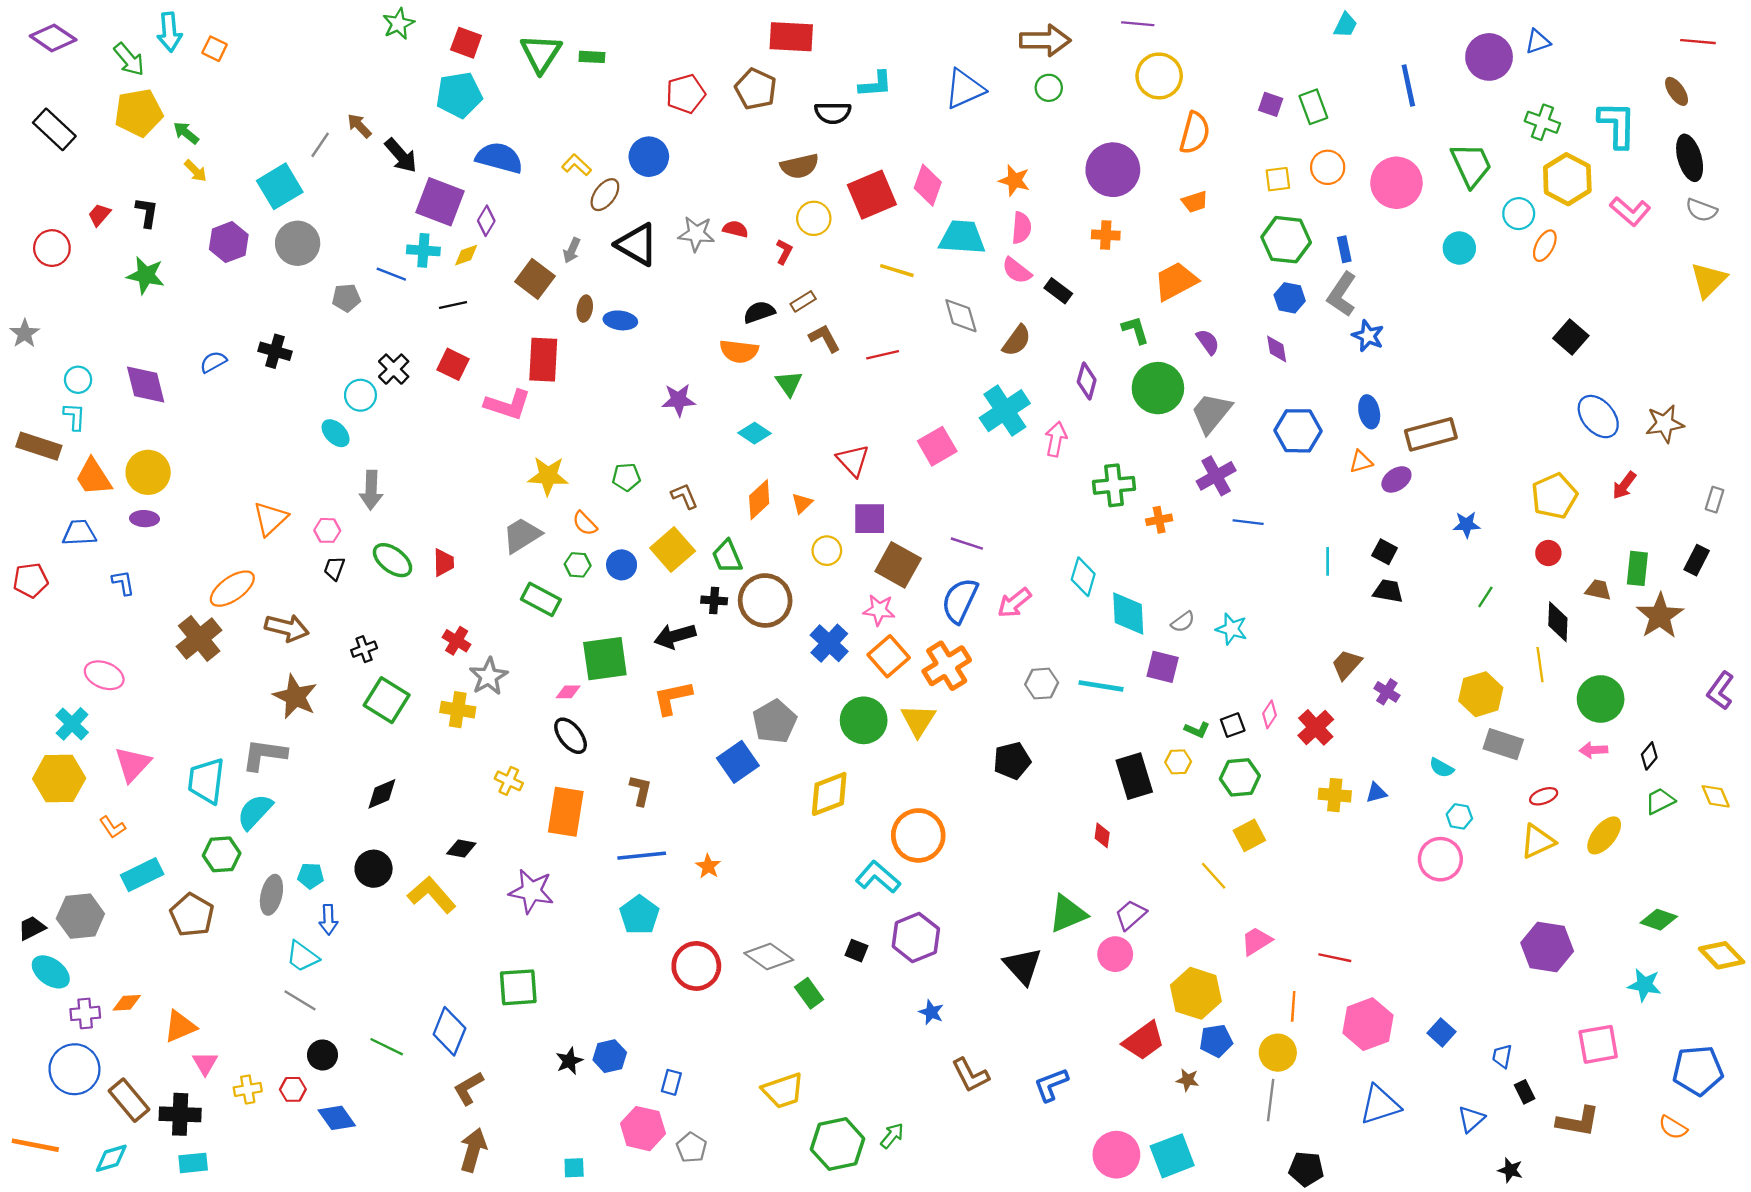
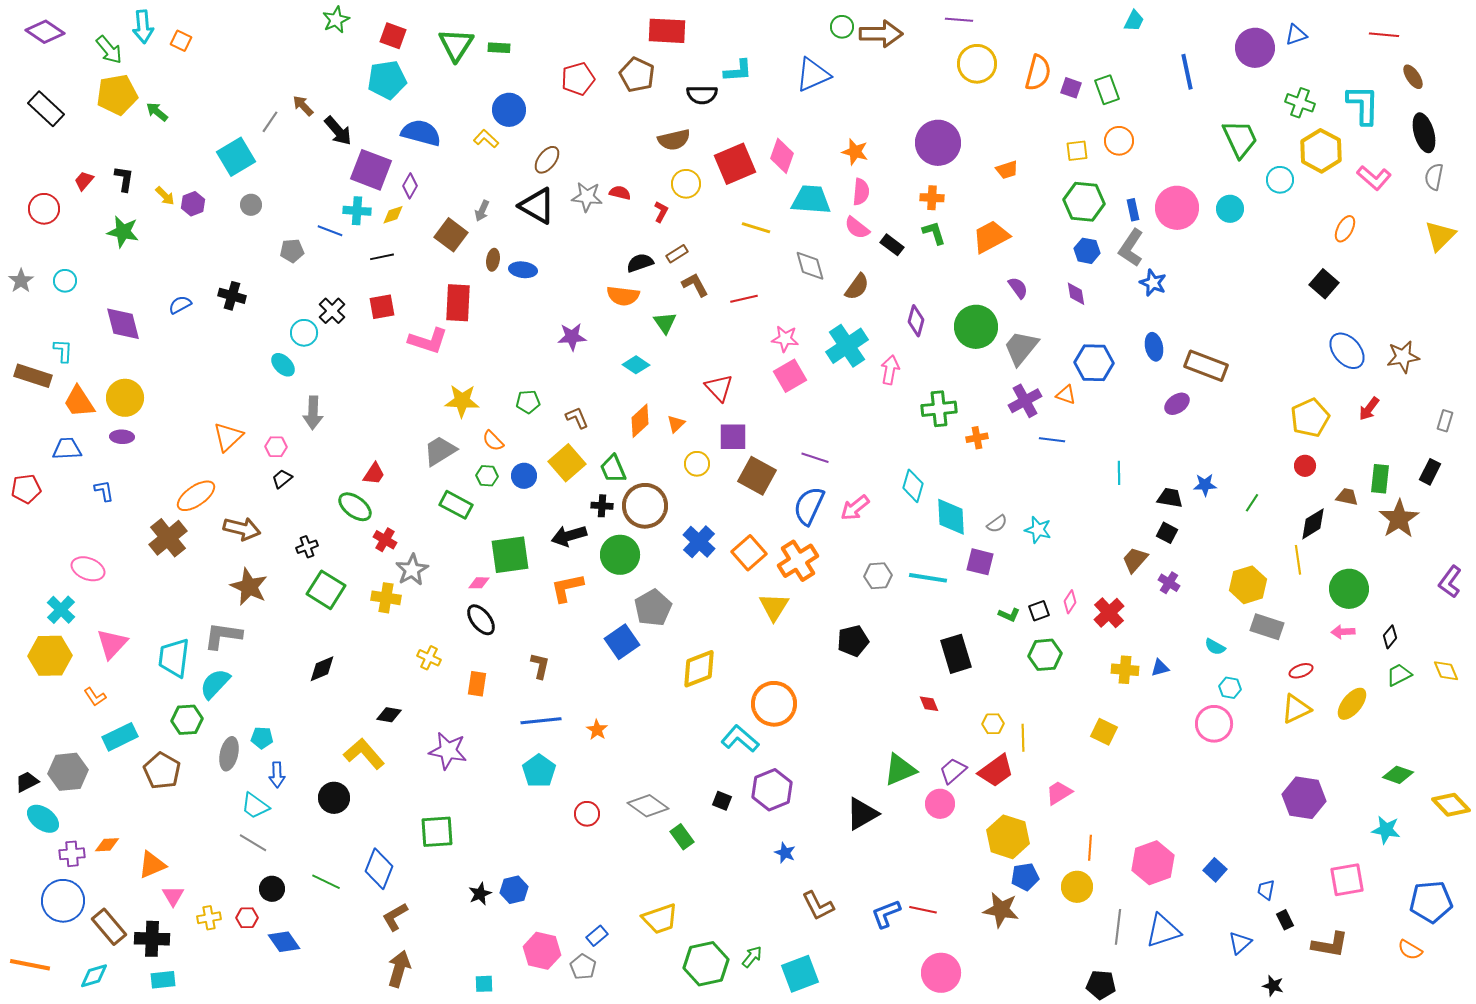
red line: (1698, 42) -> (1384, 35), moved
green circle: (1049, 88) -> (842, 27), moved
orange semicircle: (1195, 133) -> (1038, 73), moved
blue circle: (649, 157) -> (509, 110), moved
yellow arrow: (196, 171) -> (165, 196), moved
pink circle: (1396, 183) -> (1177, 208), moved
brown ellipse: (605, 195) -> (547, 160), moved
gray semicircle: (1701, 210) -> (1434, 177), turned 80
purple hexagon: (229, 242) -> (193, 204), size x0.7
gray circle: (298, 243) -> (251, 205), size x0.6
orange ellipse: (1545, 246) -> (1345, 229), moved
green L-shape: (1135, 330) -> (934, 233), moved
red square: (453, 364) -> (382, 307), turned -36
cyan circle: (78, 380) -> (65, 281), moved
brown rectangle: (1431, 434) -> (1206, 366), turned 36
orange triangle: (1361, 462) -> (1066, 395), moved, turned 35
blue star: (1466, 525) -> (1205, 485), moved
black square: (1385, 552) -> (1167, 533), moved
green ellipse: (393, 560) -> (355, 507), moved
red trapezoid: (444, 562) -> (374, 474), turned 35
black trapezoid: (334, 568) -> (282, 479), turned 30
pink star: (879, 610) -> (785, 339), moved
black diamond: (1558, 622) -> (1313, 524), turned 56
green circle: (864, 720) -> (620, 555), moved
yellow hexagon: (1178, 762) -> (993, 724), moved
orange rectangle: (566, 812) -> (477, 684), size x0.6
red diamond: (1102, 835) -> (929, 704), turned -30
yellow square: (1249, 835) -> (1104, 732), moved, turned -36
black circle: (374, 869) -> (334, 798), moved
yellow line: (1214, 876) -> (1023, 738), turned 40
red line: (1335, 958) -> (923, 910), moved
red circle: (696, 966) -> (587, 814), size x0.6
black triangle: (1023, 966) -> (862, 814), turned 42
red trapezoid: (1144, 1041) -> (996, 771), moved
brown star: (1188, 1080) -> (1001, 910), size x1.8
blue rectangle: (671, 1082) -> (597, 936), moved, turned 35
gray line: (1271, 1100) -> (1118, 927), moved
cyan square: (1172, 1156) -> (800, 974), moved

